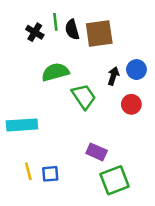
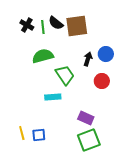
green line: (55, 22) -> (43, 27), moved
black semicircle: (72, 30) -> (56, 23), turned -35
cyan rectangle: (22, 125) -> (53, 97), moved, size x0.7
purple rectangle: (97, 152) -> (86, 118), moved

